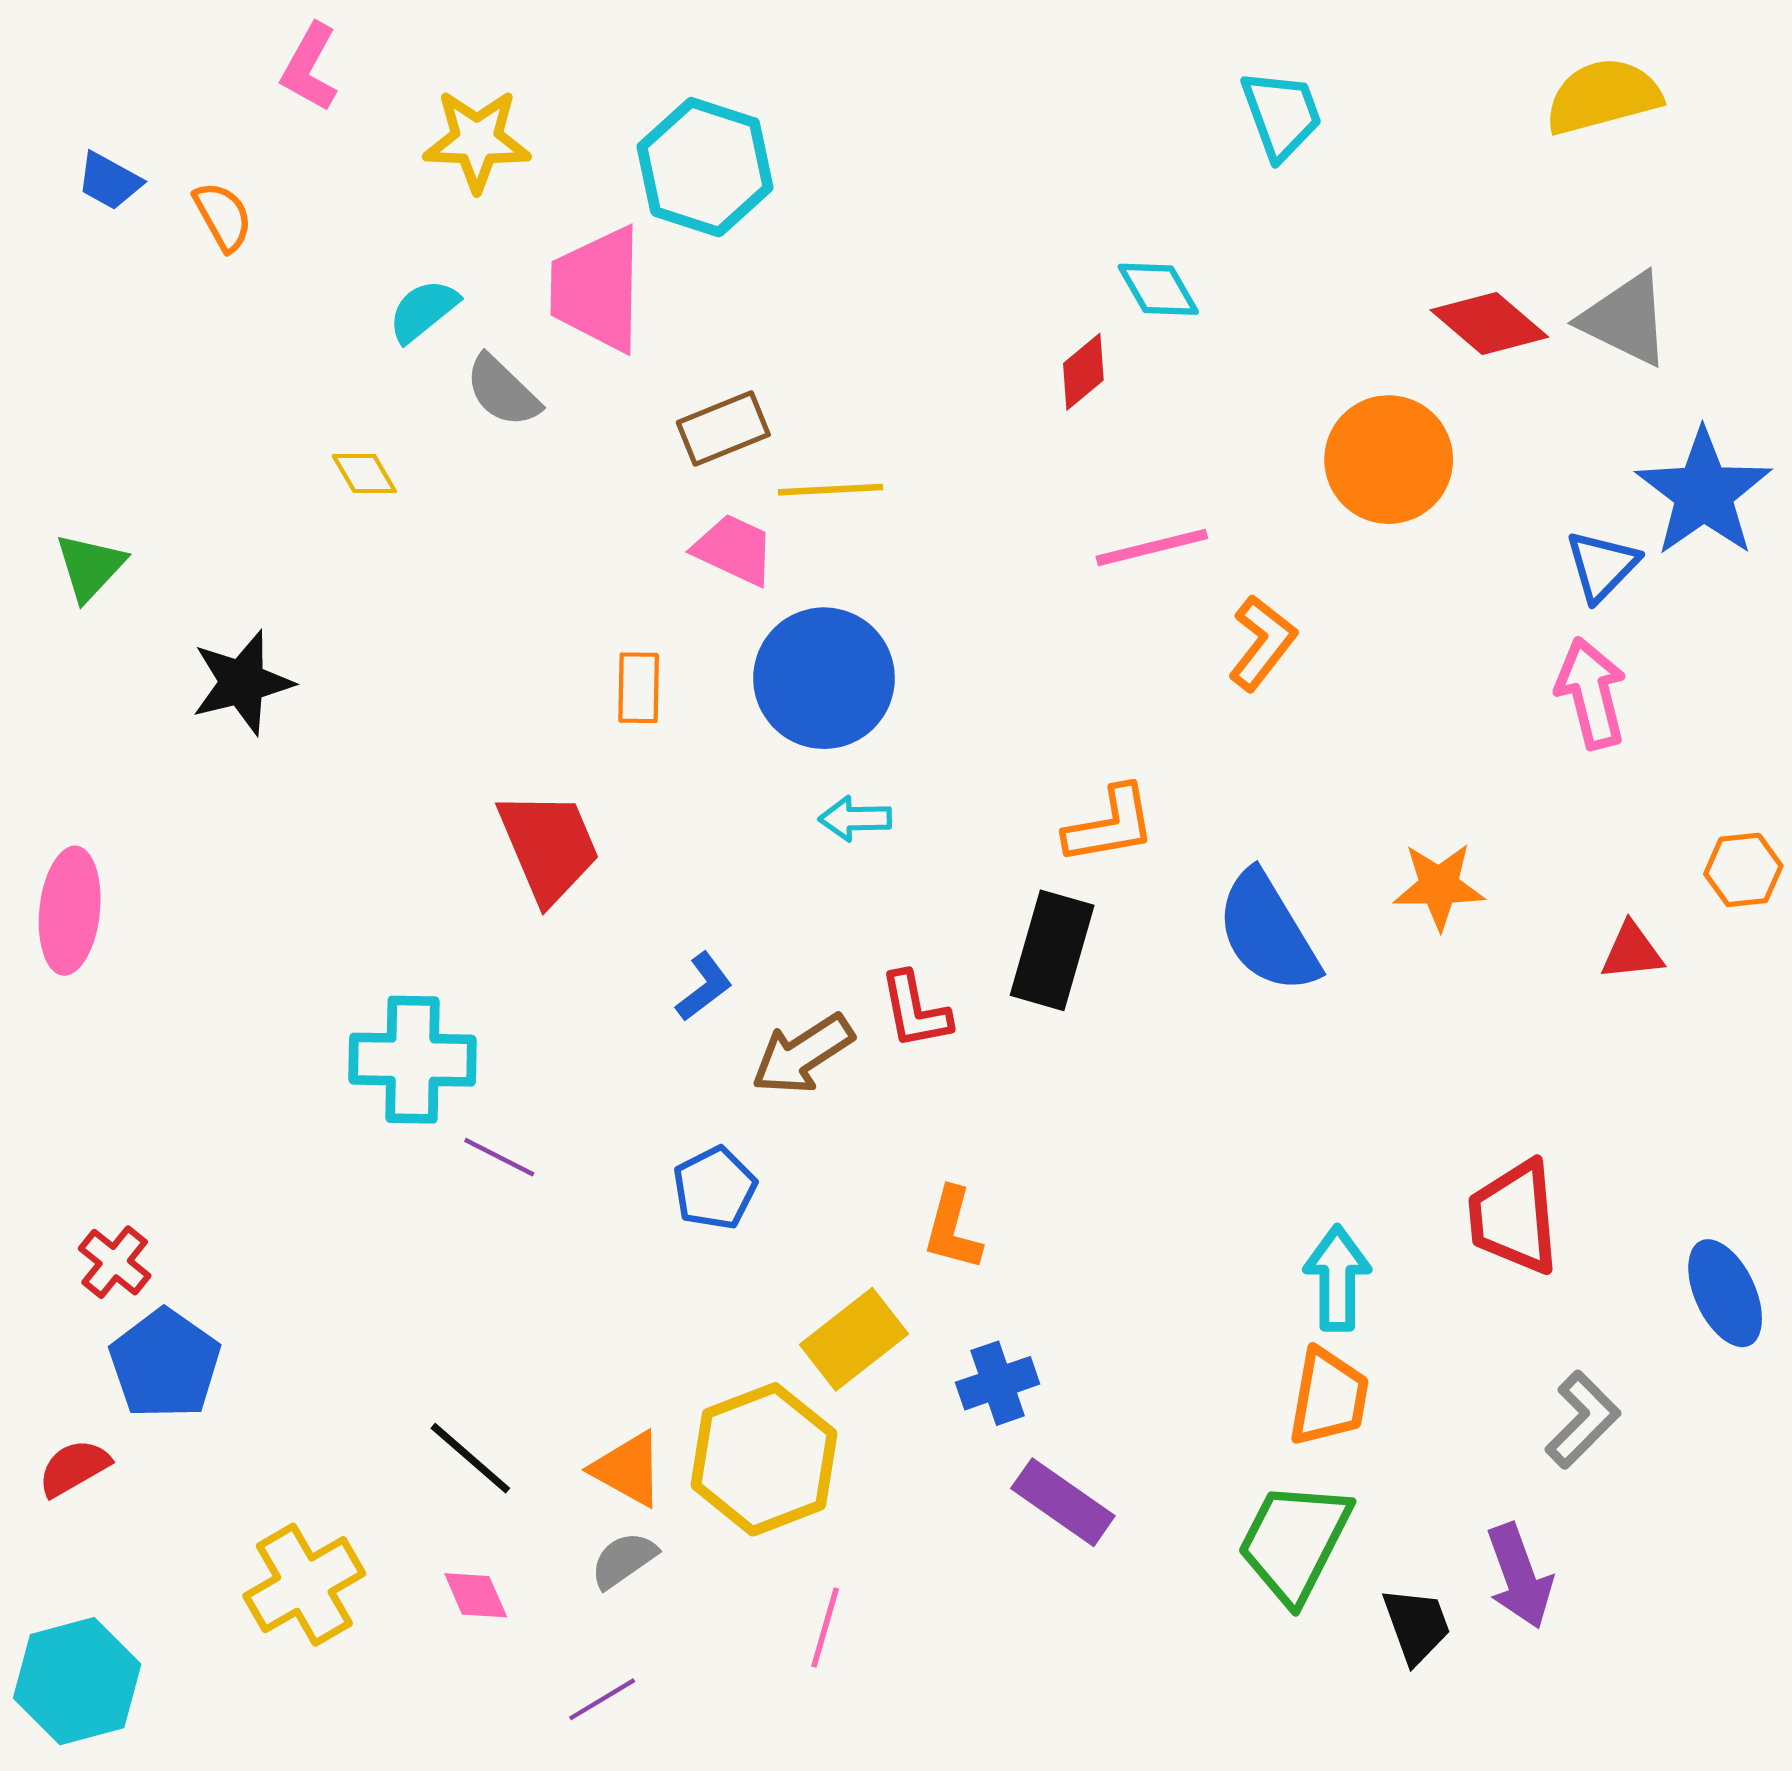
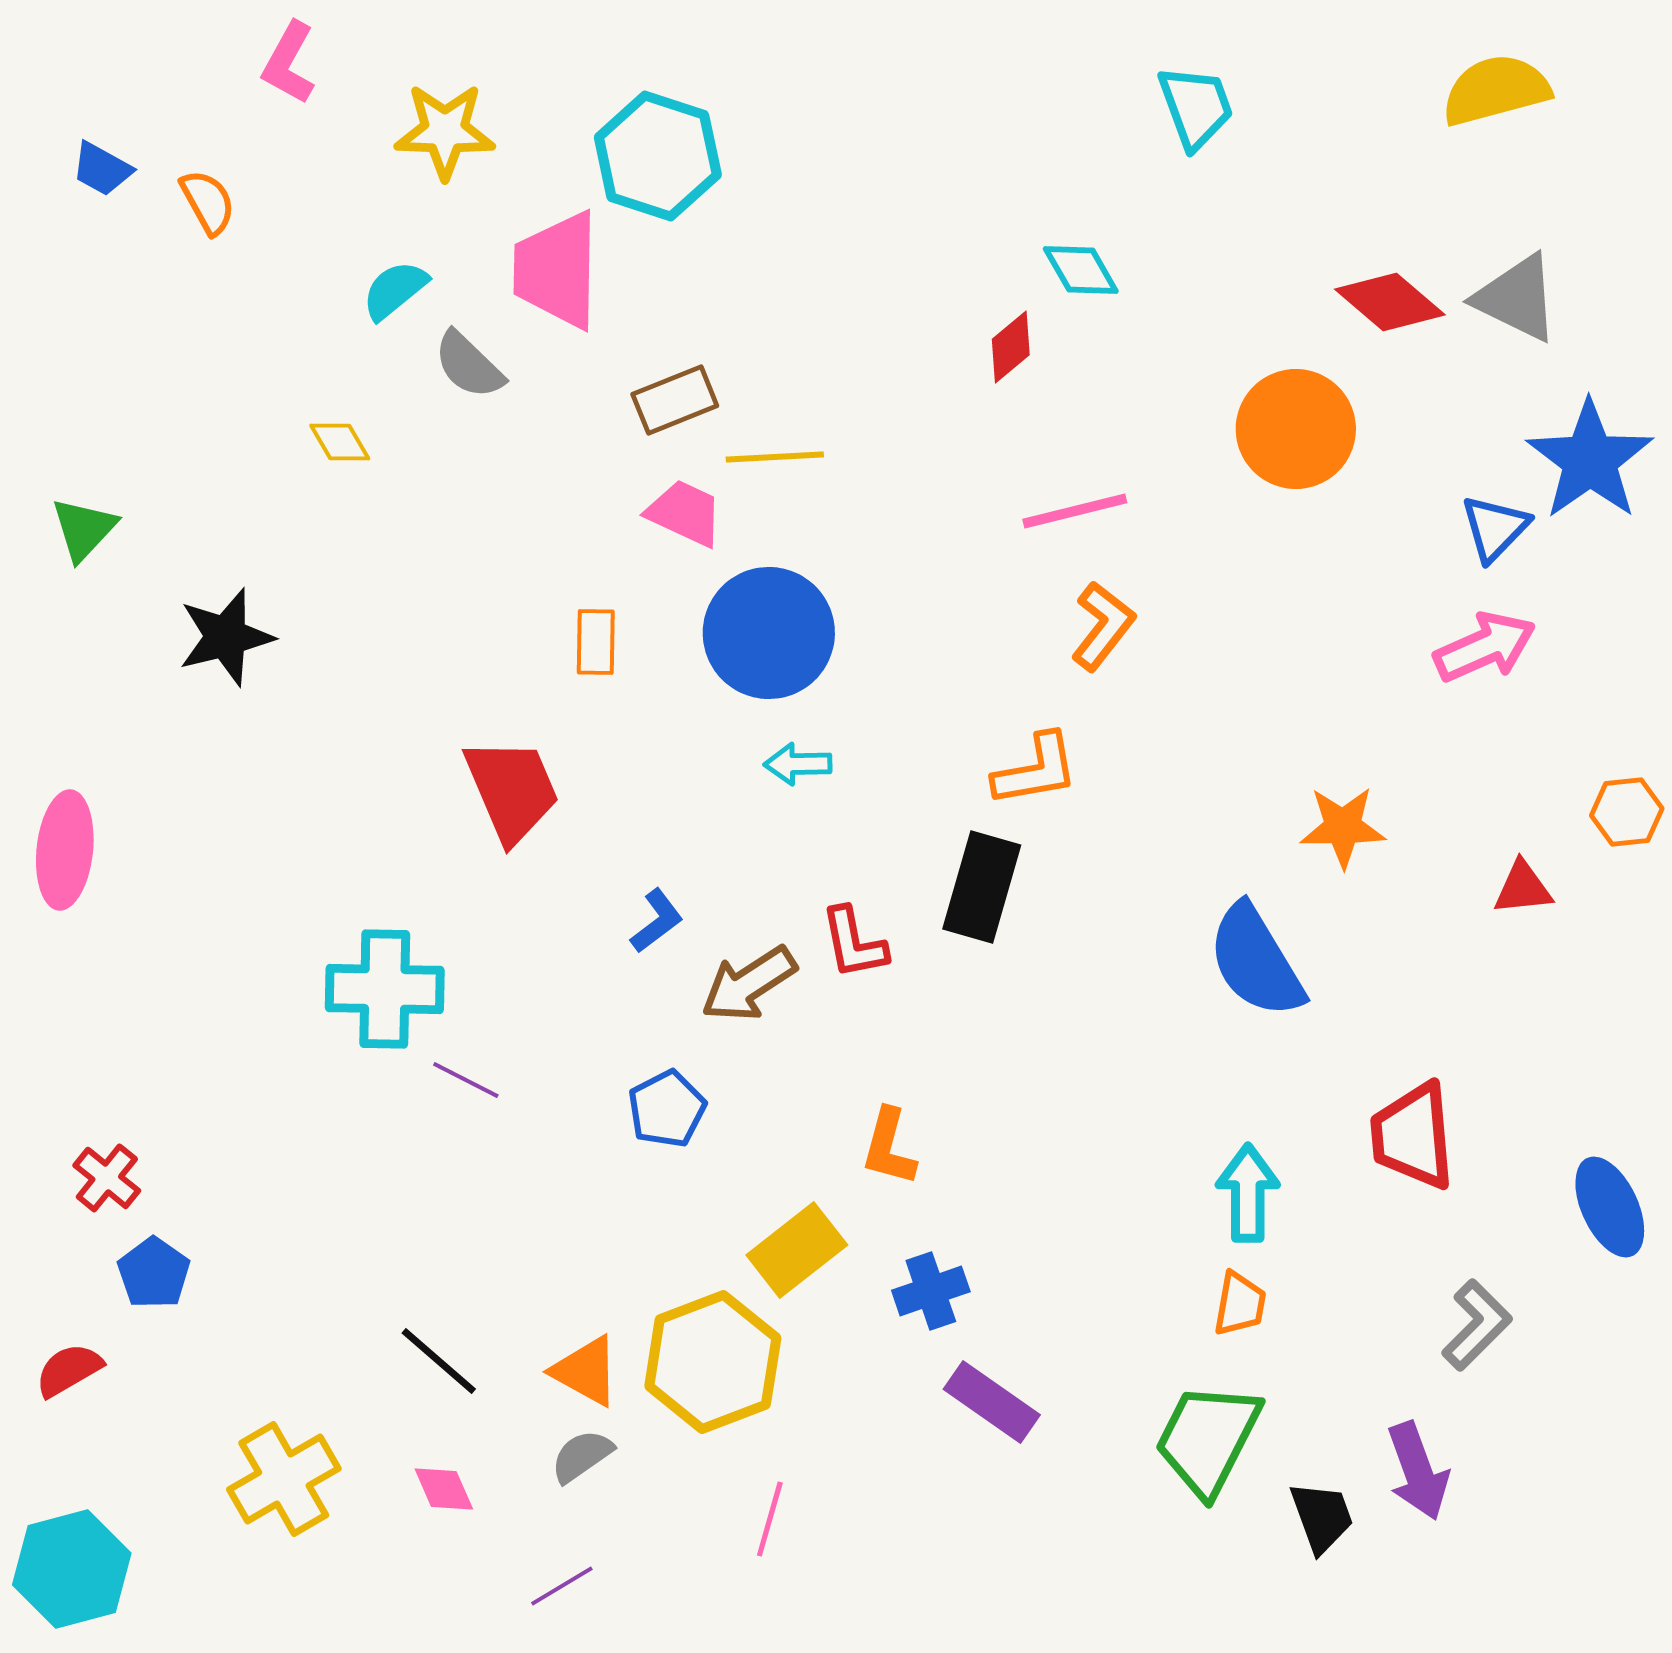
orange L-shape: (1262, 643) -> (1103, 626), moved
pink arrow: (1591, 693) -> (1485, 647), turned 80
blue semicircle: (1268, 932) -> (1256, 961), moved
blue pentagon: (165, 1364) -> (154, 1273), size x0.7
orange trapezoid: (1329, 1397) -> (1240, 1304), size x0.7

